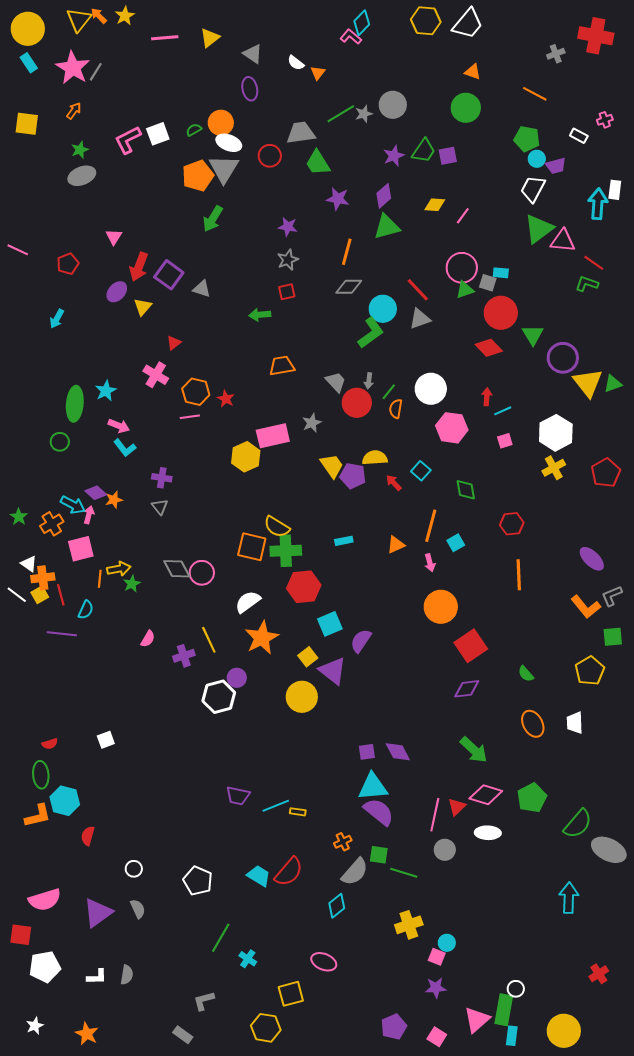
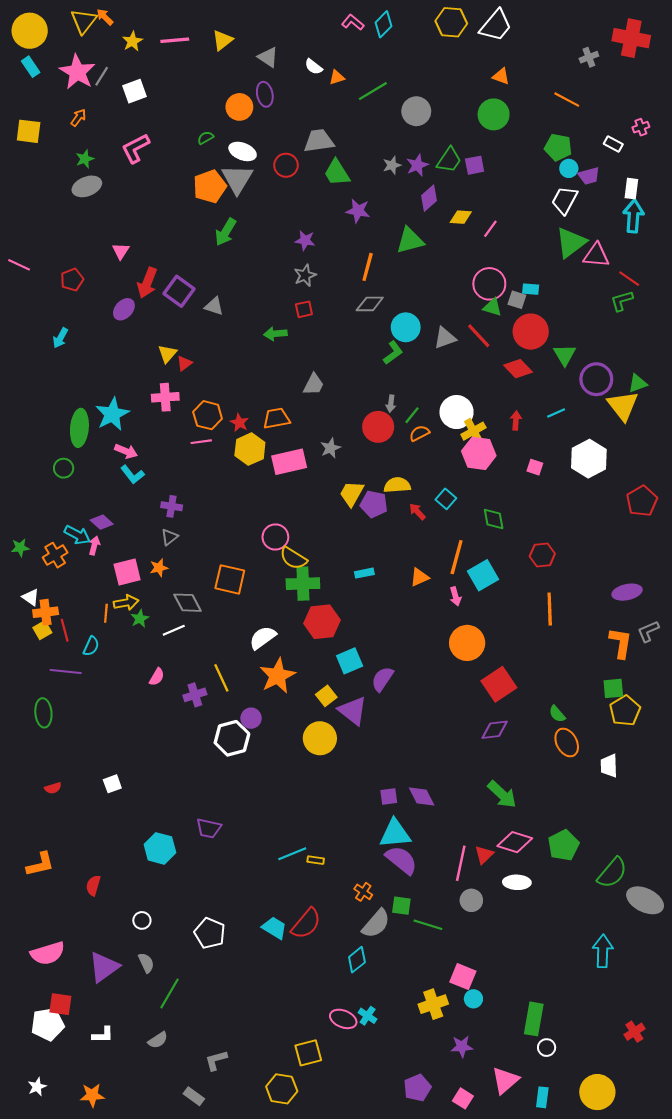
yellow star: (125, 16) -> (132, 41), moved
pink L-shape: (351, 37) -> (353, 22), moved
orange triangle: (318, 73) -> (337, 77), turned 35
green line: (341, 114) -> (373, 91), moved
gray star: (364, 114) -> (392, 165), moved
orange circle: (221, 123) -> (239, 107), moved
white square: (158, 134) -> (135, 91), moved
white rectangle: (615, 190) -> (631, 189), moved
purple diamond: (384, 196) -> (429, 198), moved
green L-shape: (587, 284) -> (622, 301), turned -35
red line: (418, 290) -> (479, 336), moved
green triangle: (465, 290) -> (493, 307), turned 36
yellow triangle: (143, 307) -> (167, 354), moved
green L-shape: (371, 333) -> (393, 353), size x0.7
orange trapezoid: (282, 366) -> (276, 418), moved
pink cross: (156, 375) -> (165, 397), turned -35
gray trapezoid: (336, 382) -> (314, 384), moved, turned 70
green triangle: (613, 384) -> (638, 383), moved
cyan star: (106, 391) -> (112, 414), size x1.5
orange semicircle: (396, 409) -> (419, 433), turned 54
cyan line: (503, 411) -> (556, 413), moved
pink square: (505, 441) -> (535, 467), turned 35
yellow hexagon: (246, 457) -> (250, 449), moved
yellow trapezoid: (332, 466) -> (352, 494), turned -116
yellow cross: (554, 468) -> (473, 431), moved
orange star: (114, 500) -> (159, 568), moved
gray triangle: (160, 507) -> (169, 537), turned 30
green star: (19, 517) -> (20, 548), turned 30
cyan square: (456, 543) -> (483, 575), size x1.6
orange square: (252, 547) -> (230, 579), moved
pink square: (81, 549) -> (127, 572), moved
purple ellipse: (592, 559) -> (627, 592), turned -56
pink circle: (202, 573) -> (275, 537), moved
white line: (17, 595) -> (174, 630), moved, turned -60
orange L-shape: (586, 607) -> (621, 643), turned -132
green square: (613, 637) -> (613, 688), moved
orange ellipse: (533, 724) -> (567, 742), moved
green ellipse: (41, 775) -> (43, 713), moved
purple trapezoid: (238, 796) -> (209, 828), moved
cyan hexagon: (65, 801) -> (160, 848), moved
orange cross: (343, 842) -> (363, 892), turned -30
yellow cross: (409, 925) -> (433, 1004), moved
red square: (21, 935) -> (60, 1004), moved
green line: (221, 938) -> (169, 994), moved
pink square: (437, 957) -> (463, 977), moved, size x1.4
cyan cross: (248, 959) -> (368, 1016), moved
gray semicircle: (127, 975) -> (158, 1040), moved, turned 48
green rectangle: (504, 1010) -> (534, 1019), moved
orange star: (87, 1034) -> (92, 1095), turned -30

